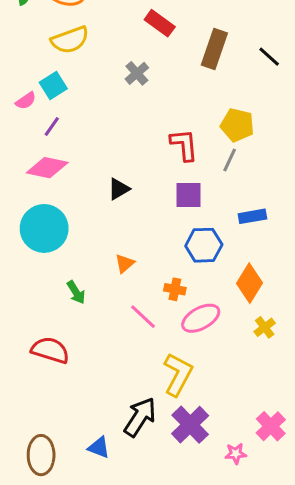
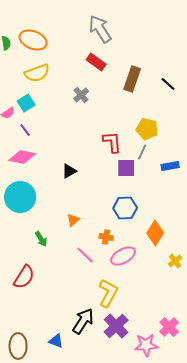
purple line: (52, 127) -> (25, 130), turned -72
purple square: (189, 195) -> (126, 168), moved
blue rectangle: (252, 216) -> (170, 166), moved
yellow cross: (265, 327) -> (175, 261), moved
red semicircle: (50, 350) -> (24, 277), turned 105
pink star: (236, 454) -> (146, 345), size x1.6

